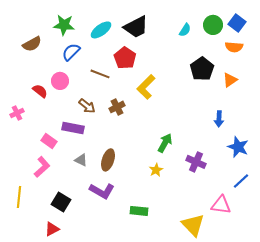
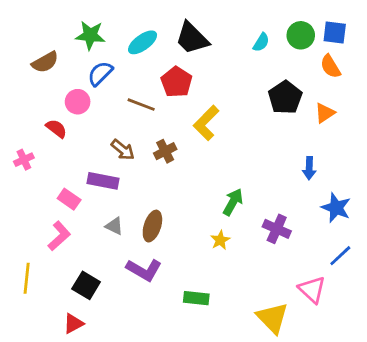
blue square: (237, 23) -> (335, 32), turned -30
black trapezoid: (136, 27) -> (192, 38), turned 72
orange semicircle: (234, 47) -> (330, 66), turned 54
pink circle: (60, 81) -> (78, 102), moved
pink triangle: (221, 205) -> (312, 290), turned 35

